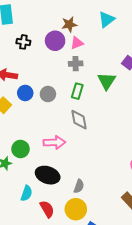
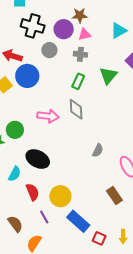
cyan triangle: (107, 19) -> (119, 31), moved
black cross: (23, 42) -> (33, 26), size x1.6
blue circle: (25, 93) -> (27, 76), size x1.5
gray circle: (48, 94) -> (49, 50), moved
pink arrow: (54, 142) -> (48, 116), moved
gray semicircle: (79, 186) -> (98, 150), moved

